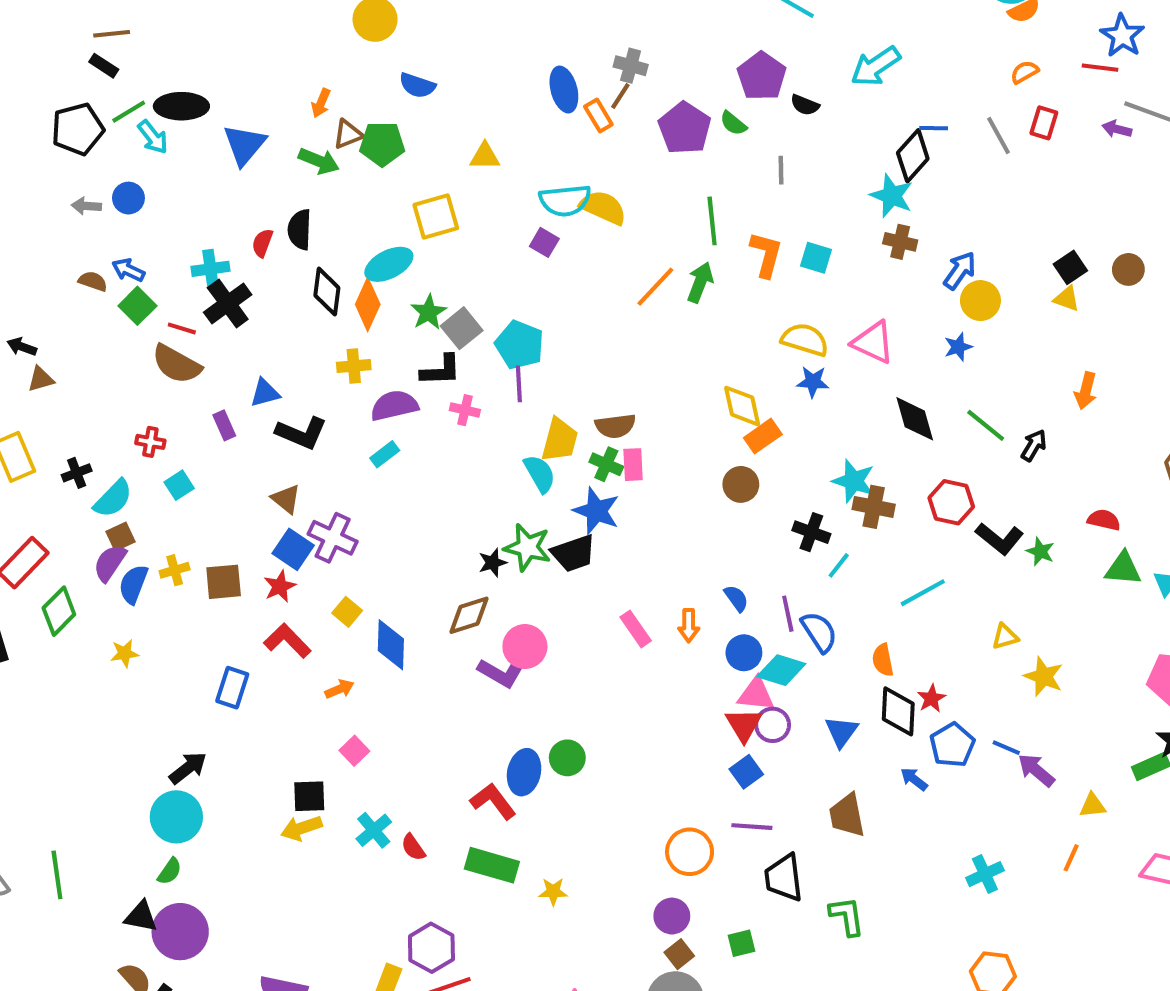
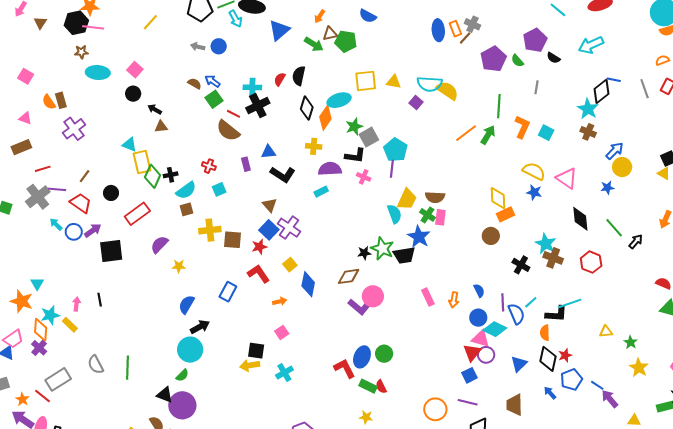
orange rectangle: (598, 116) -> (455, 29), moved
yellow triangle: (485, 156) -> (394, 82), moved
black L-shape: (1000, 539) -> (556, 314), moved, turned -45
green star: (1040, 551) -> (631, 342), moved
purple semicircle: (110, 563) -> (159, 245), moved
cyan line: (839, 565) -> (531, 302), moved
yellow cross: (175, 570) -> (210, 230), size x1.5
blue semicircle: (133, 584) -> (187, 304), moved
green diamond: (59, 611) -> (153, 176), moved, turned -30
yellow star: (1044, 676) -> (639, 368), moved
red semicircle: (413, 847) -> (381, 387), moved
green rectangle: (492, 865) -> (368, 386), moved, size x0.7

